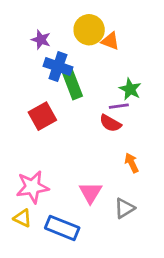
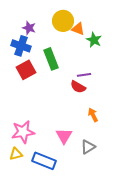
blue cross: (58, 67) -> (21, 46), moved
green star: (130, 89) -> (94, 40), moved
red square: (42, 116) -> (26, 70), moved
yellow triangle: (23, 218) -> (16, 154), turned -40

